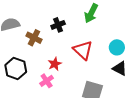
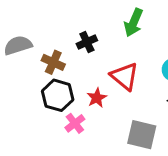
red star: (55, 64) -> (97, 98), moved
black hexagon: (16, 69) -> (58, 95), moved

